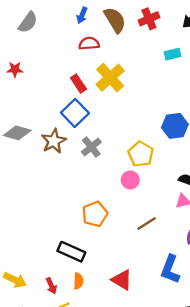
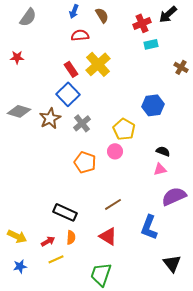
red cross: (149, 19) -> (142, 23), moved
brown semicircle: (115, 20) -> (102, 15), size x0.7
orange pentagon: (95, 214) -> (85, 162), moved, turned -30
brown line: (147, 223) -> (113, 204), moved
red arrow: (51, 286) -> (48, 241), turned -96

